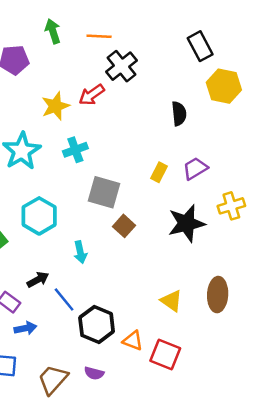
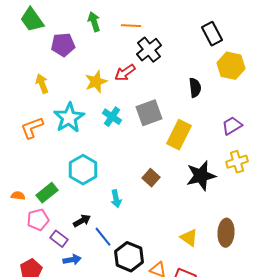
cyan cross: (75, 150) -> (112, 117), turned -36
purple trapezoid: (195, 168) -> (232, 126), moved
yellow rectangle: (159, 172) -> (179, 135), size x1.8
gray square: (104, 192) -> (149, 113), moved, turned -36

